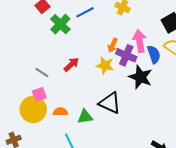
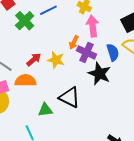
pink arrow: (140, 41) -> (93, 26), moved
yellow star: (105, 65) -> (56, 60), moved
orange semicircle: (60, 112) -> (26, 81), moved, size x1.5

